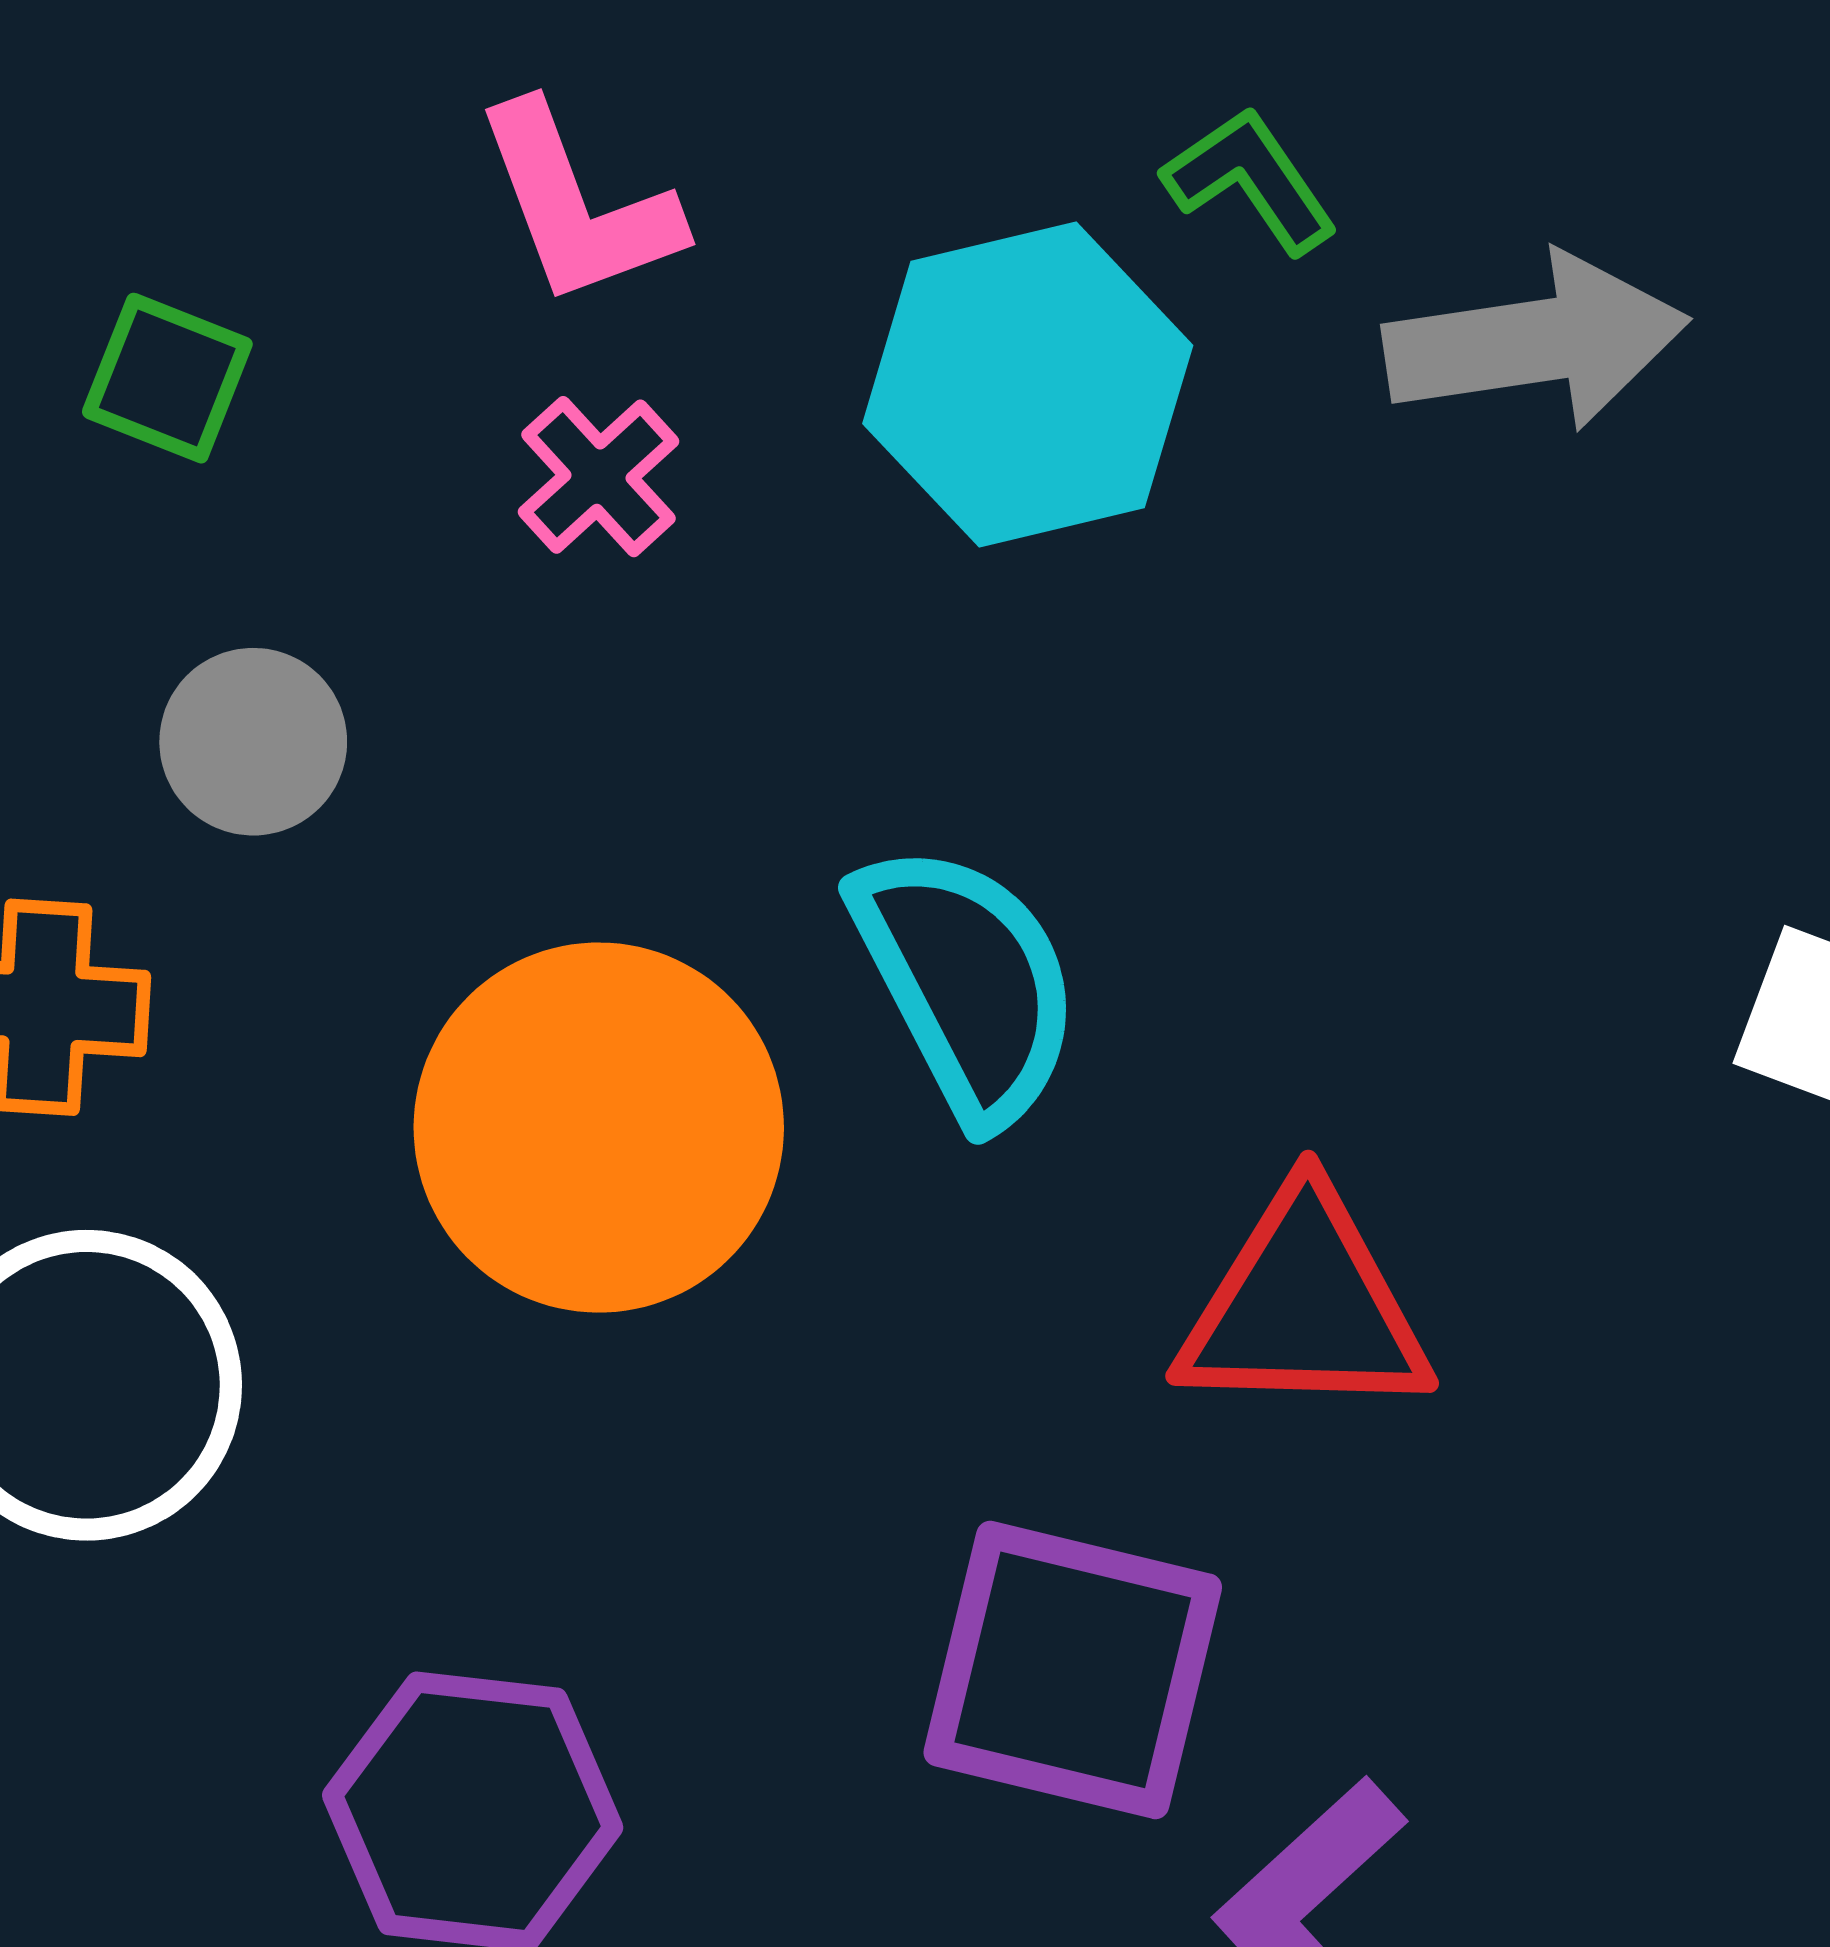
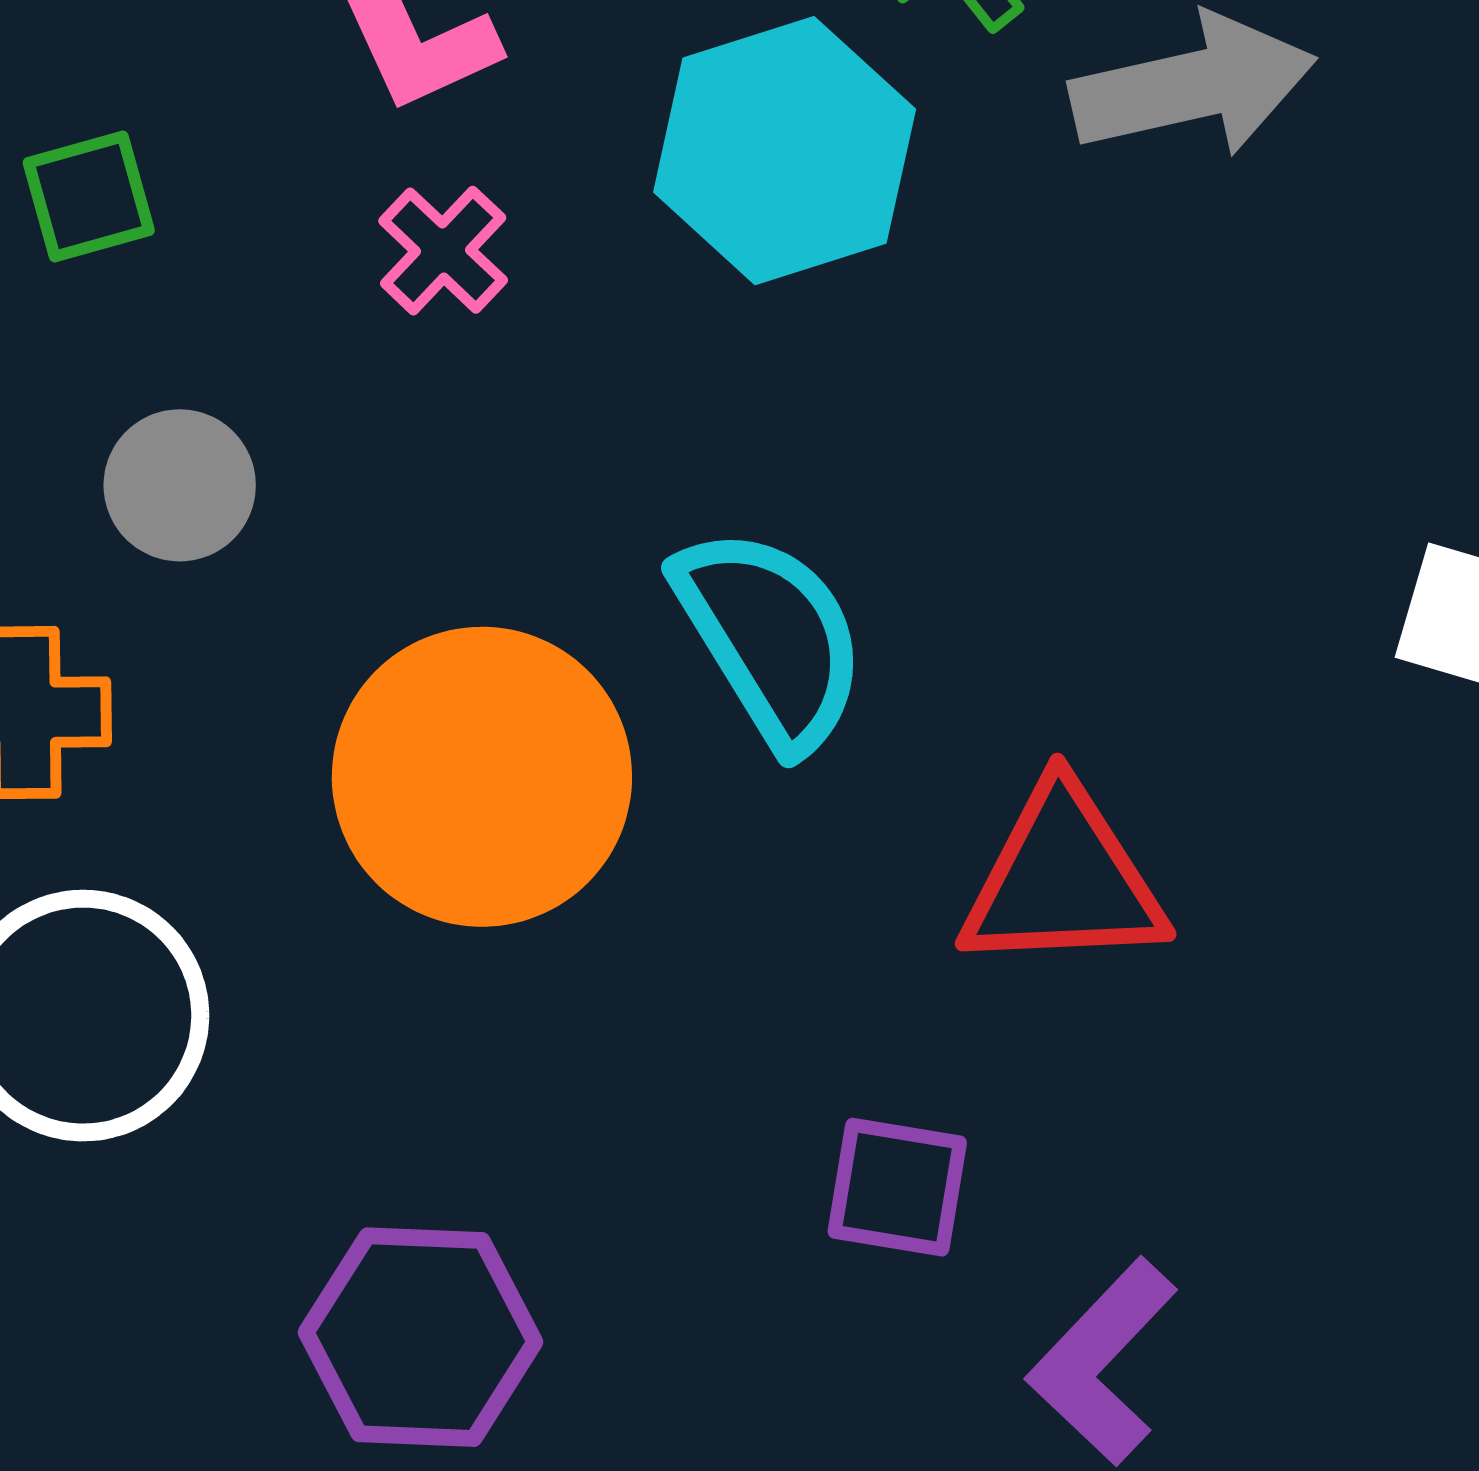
green square: (167, 378) -> (89, 196), turned -33
purple square: (1073, 1670) -> (897, 1187), size x0.6

